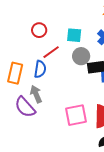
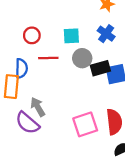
red line: (51, 52) -> (48, 58), turned 42
blue semicircle: (40, 69) -> (21, 68), moved

